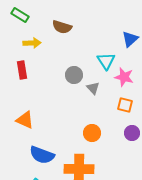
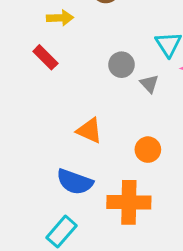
red rectangle: (22, 70) -> (45, 57), turned -36
orange triangle: (25, 120) -> (89, 131), moved

